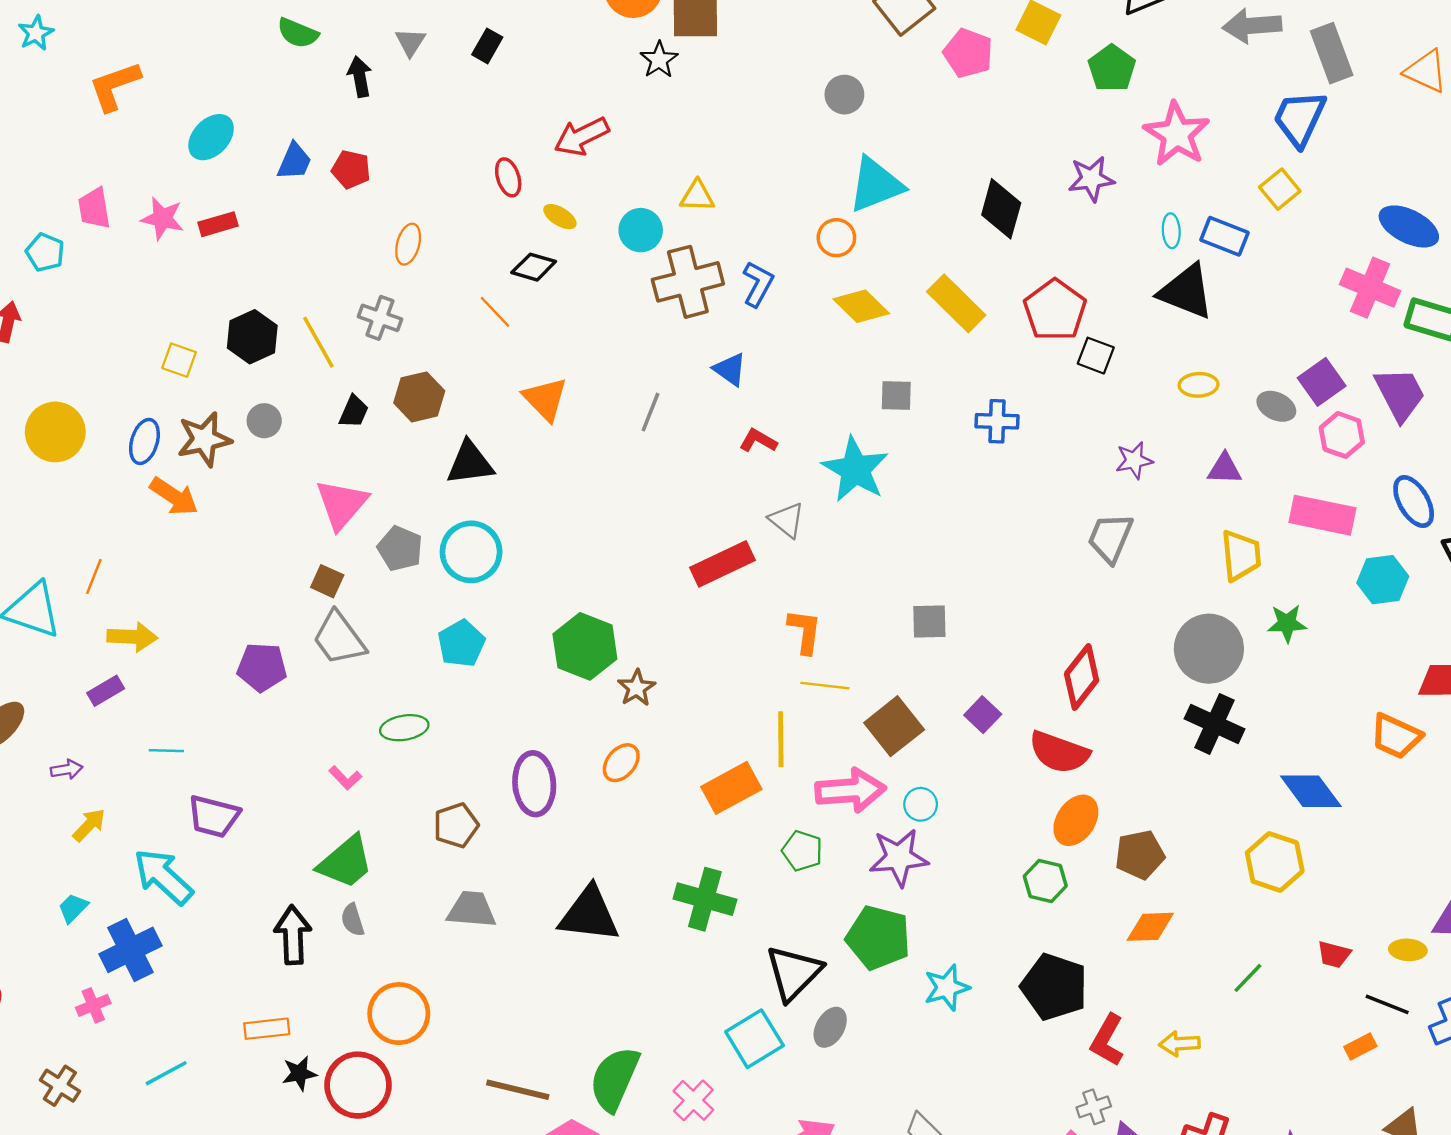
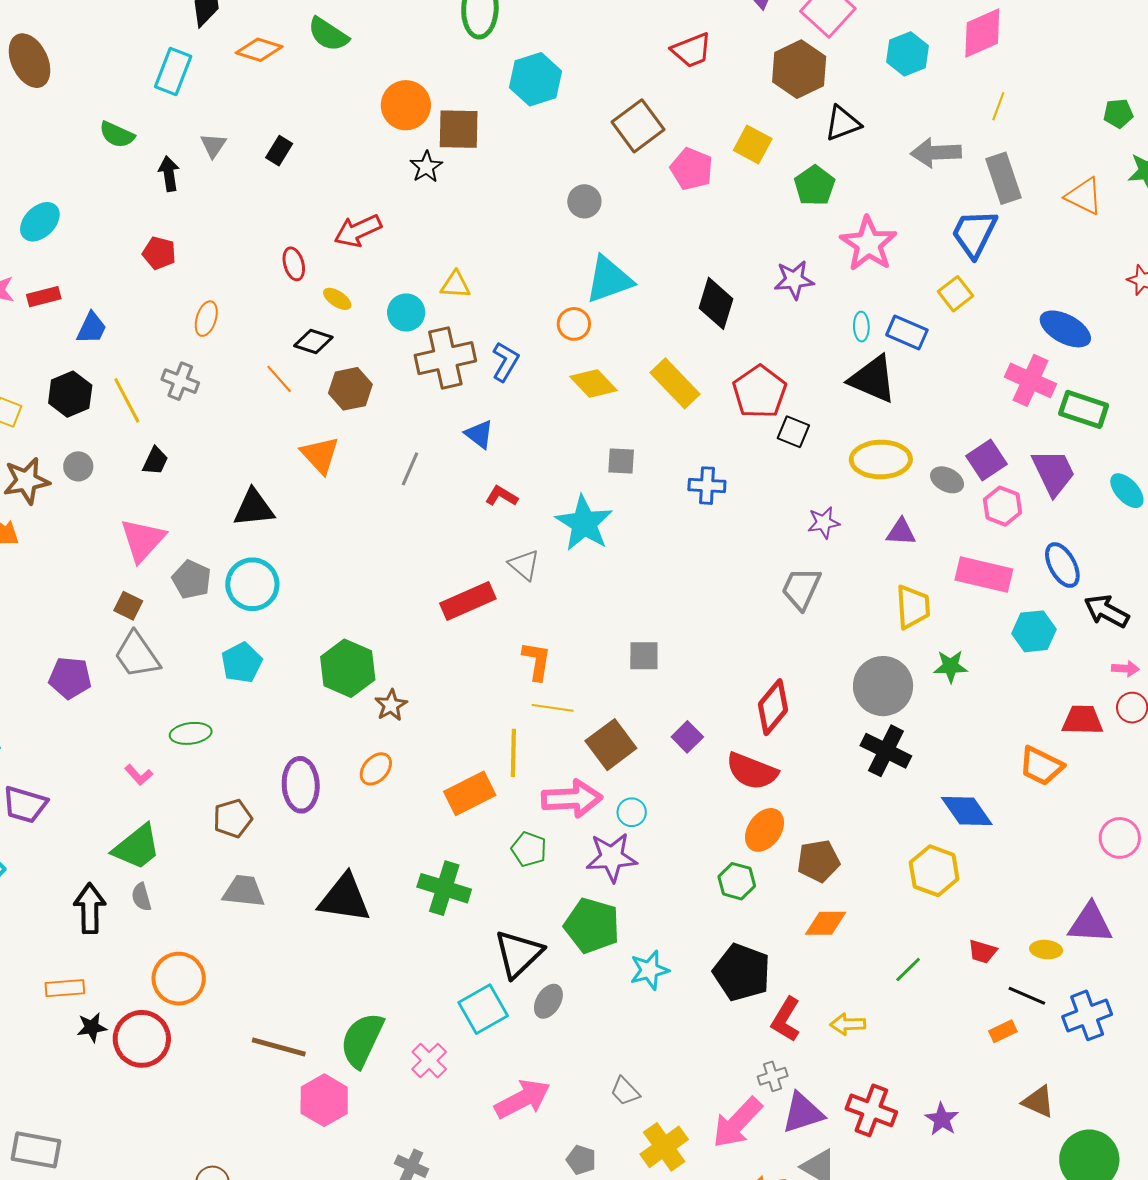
blue trapezoid: (294, 161) -> (92, 328), moved
yellow ellipse: (1199, 385) -> (881, 459), size x1.8
brown hexagon: (419, 397) -> (350, 389), moved

